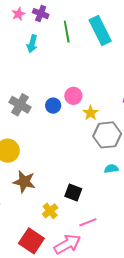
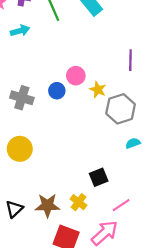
cyan arrow: (32, 44) -> (20, 31), turned -108
brown star: (24, 182) -> (47, 205), moved
black square: (73, 192) -> (99, 177), turned -30

